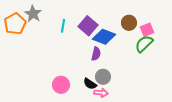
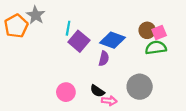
brown circle: (129, 23) -> (147, 30), moved
purple square: (88, 26) -> (79, 41), moved
green semicircle: (144, 44) -> (156, 48), turned 36
gray circle: (103, 77) -> (140, 87), moved, size x1.5

